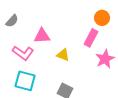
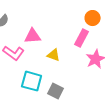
cyan square: (25, 81) -> (32, 81), moved

